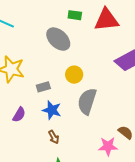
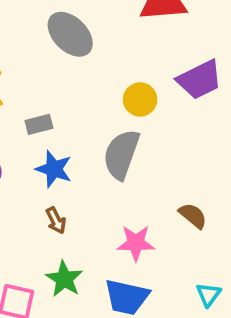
yellow circle: (74, 75) -> (140, 99), moved
pink star: (108, 146) -> (136, 243), moved

